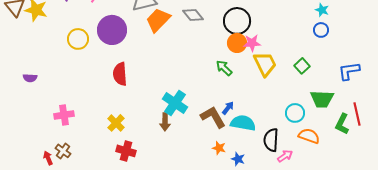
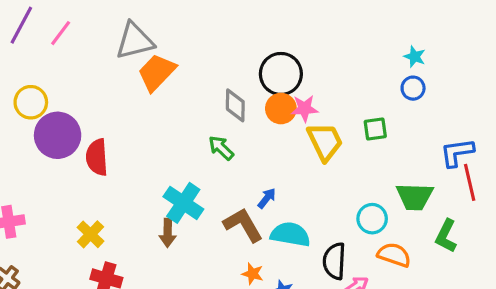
gray diamond: (193, 15) -> (235, 105), moved, turned 40
purple circle: (112, 30) -> (58, 135), moved
green square: (302, 66) -> (375, 129), moved, turned 35
green arrow: (224, 68) -> (221, 148), moved
blue arrow: (228, 108) -> (267, 198), moved
red line: (357, 114) -> (470, 182), moved

